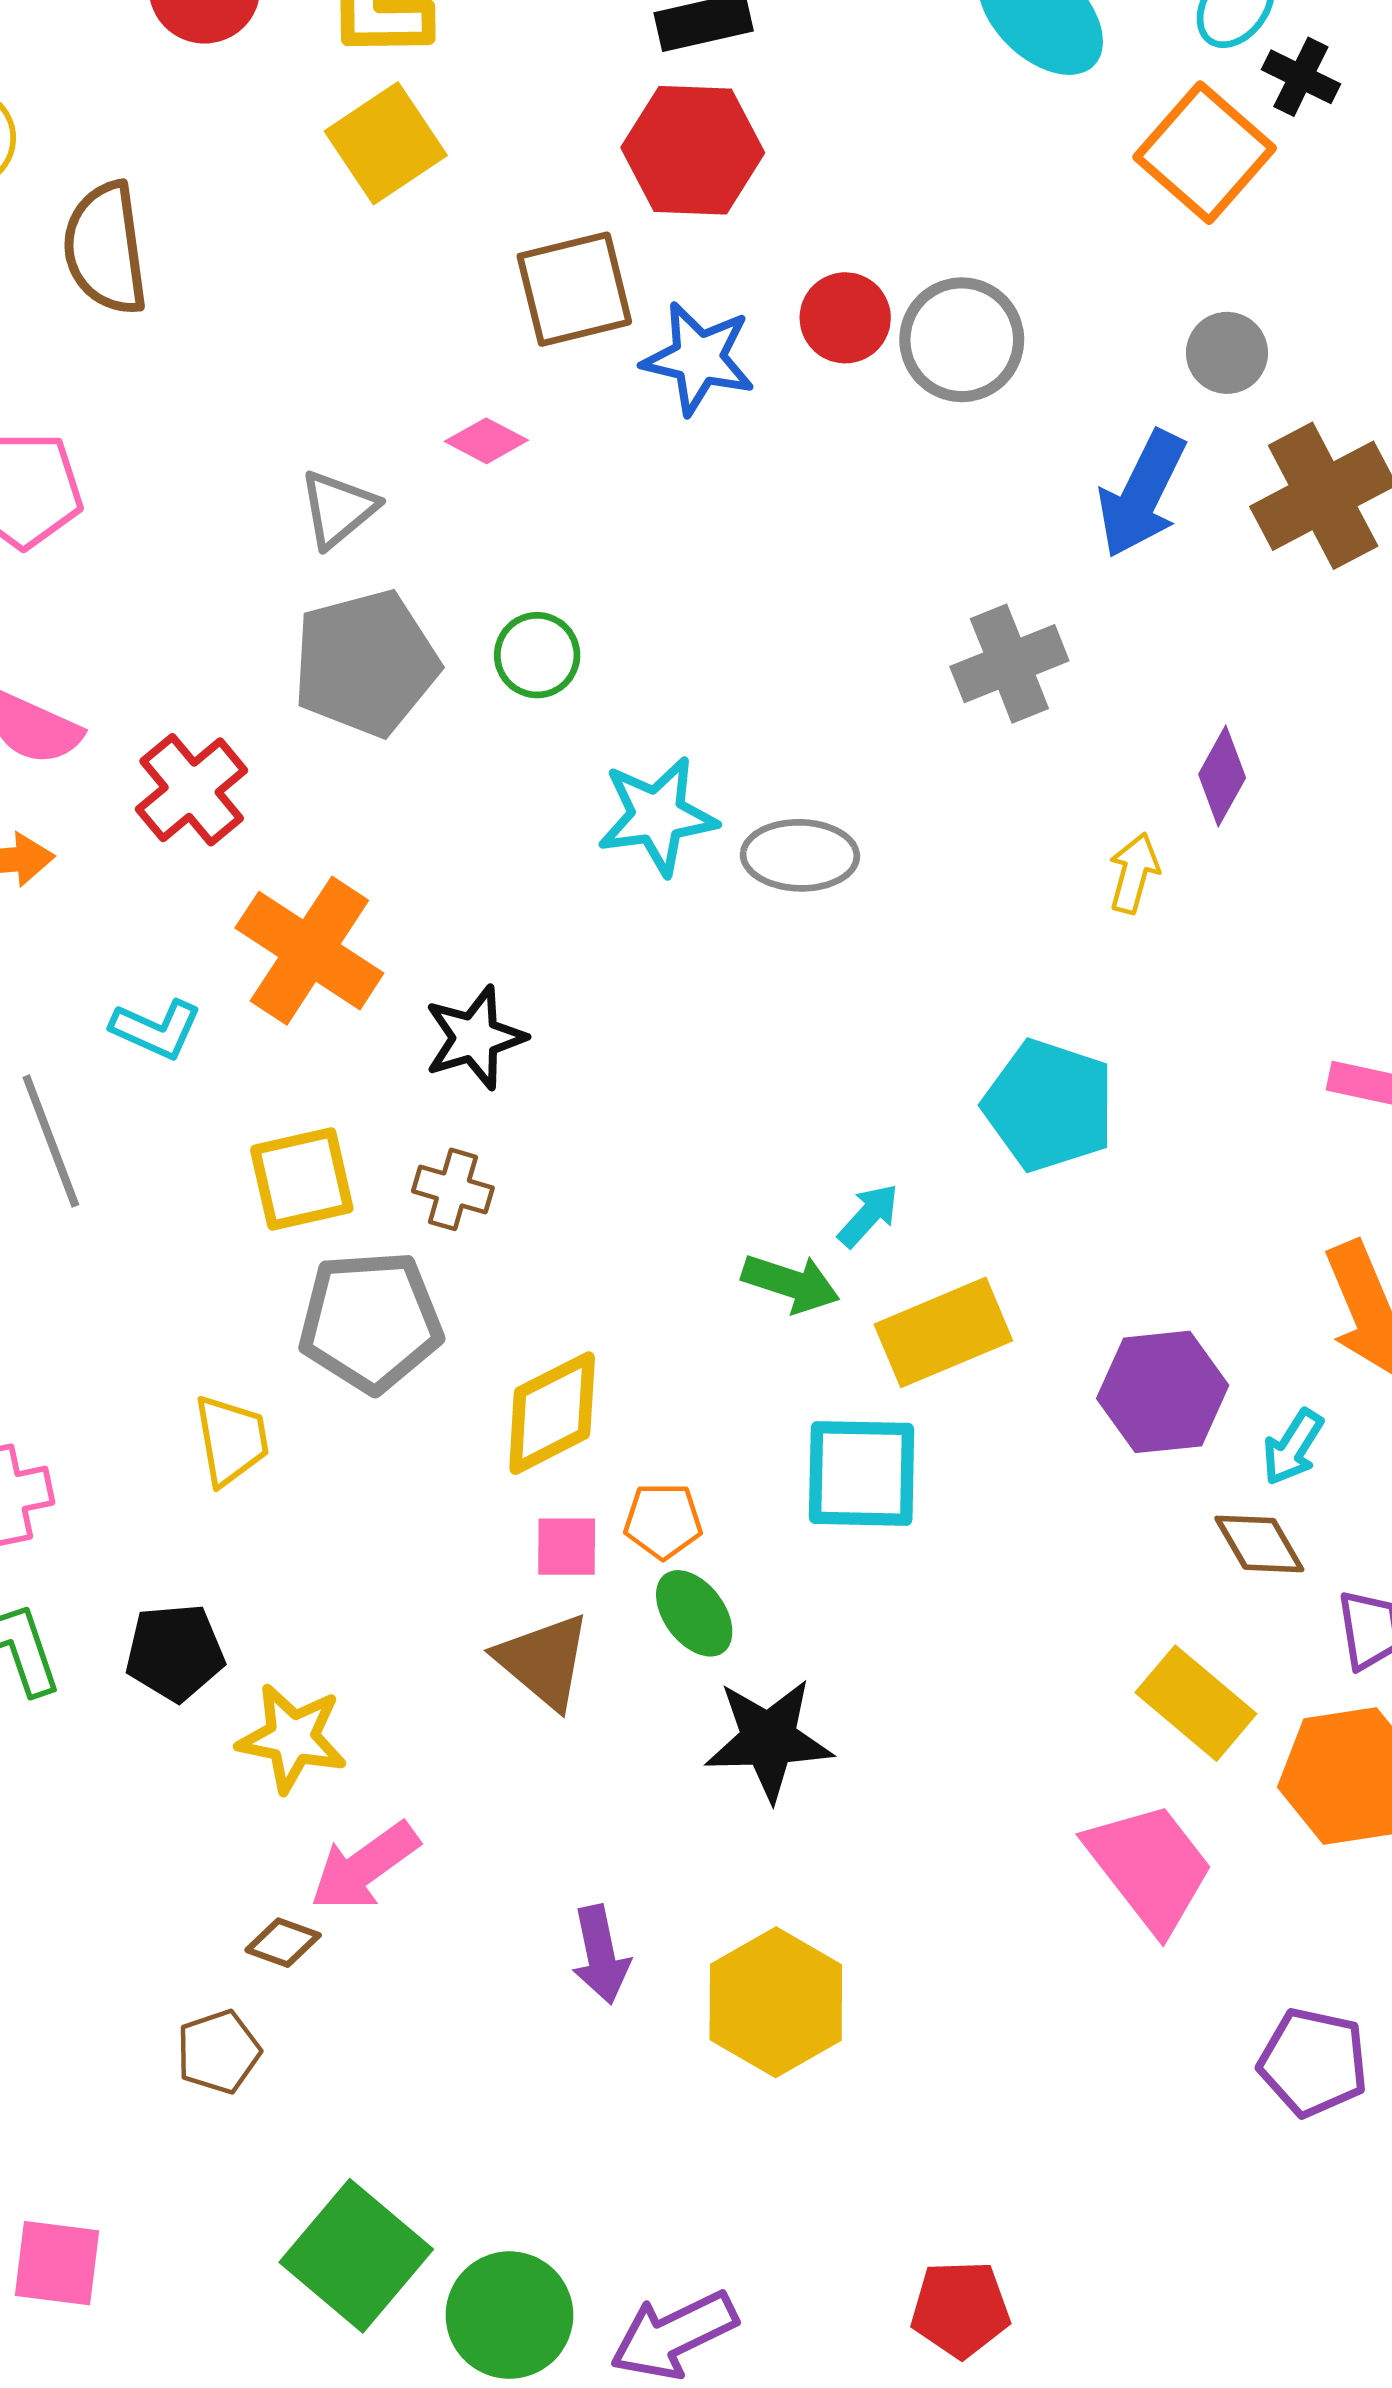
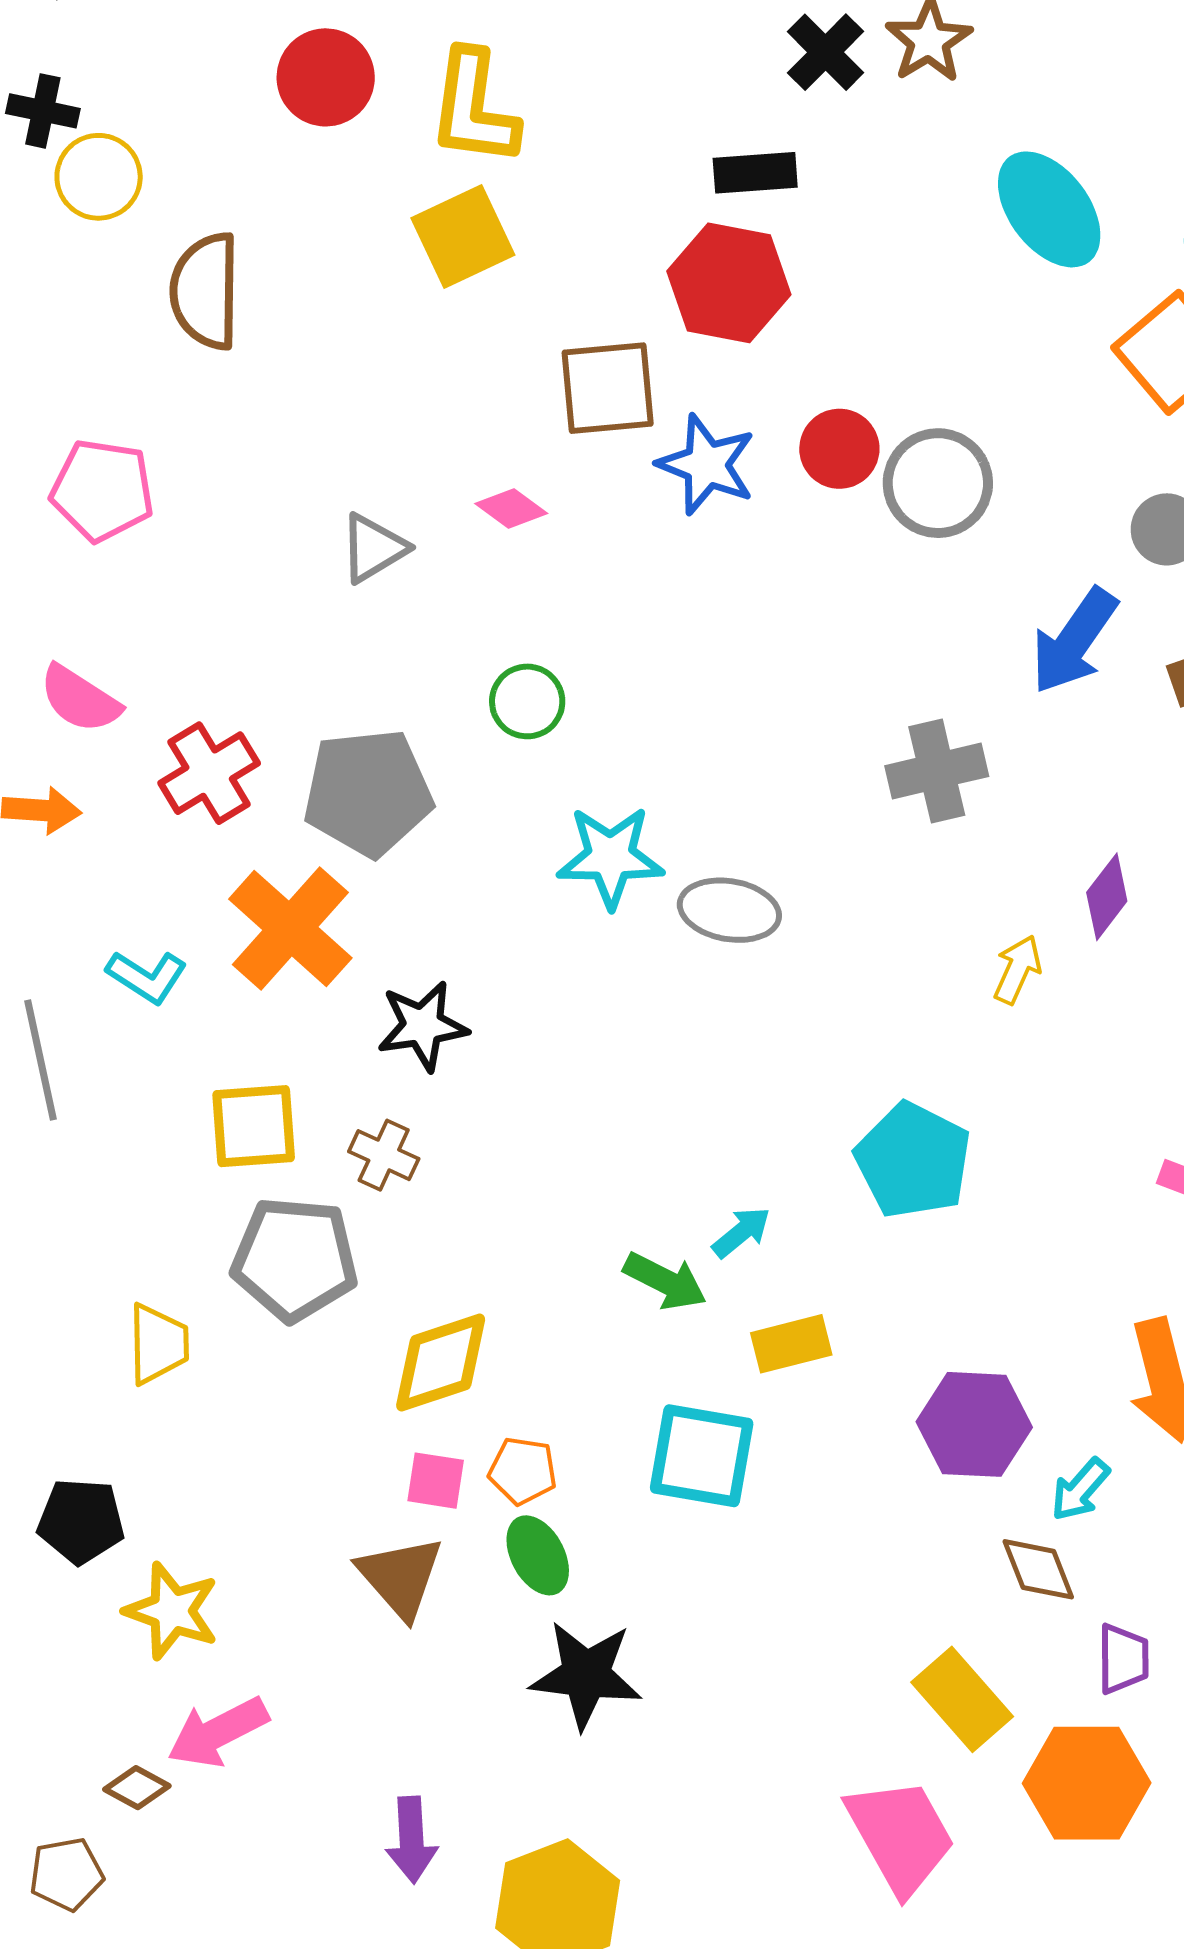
gray pentagon: (366, 663) -> (368, 792), moved
yellow rectangle: (943, 1332) -> (791, 1344), size x0.7

